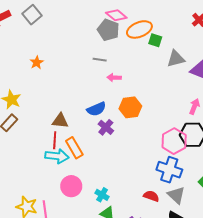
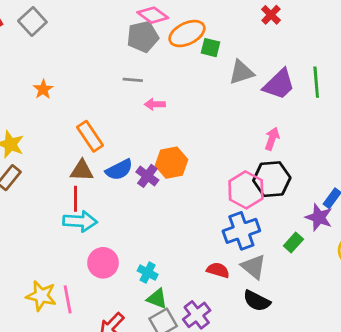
gray pentagon: (108, 30) -> (143, 37), turned -30
orange hexagon: (130, 107) -> (171, 163), moved
blue semicircle: (96, 109) -> (119, 170), moved
orange rectangle: (74, 148) -> (90, 136), moved
blue cross: (169, 170) -> (241, 231), turned -35

